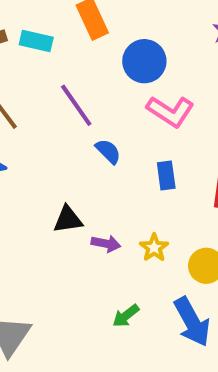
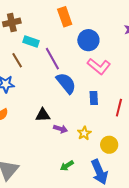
cyan rectangle: (36, 41) -> (31, 41), moved
blue semicircle: (108, 151) -> (66, 83), size x1.6

